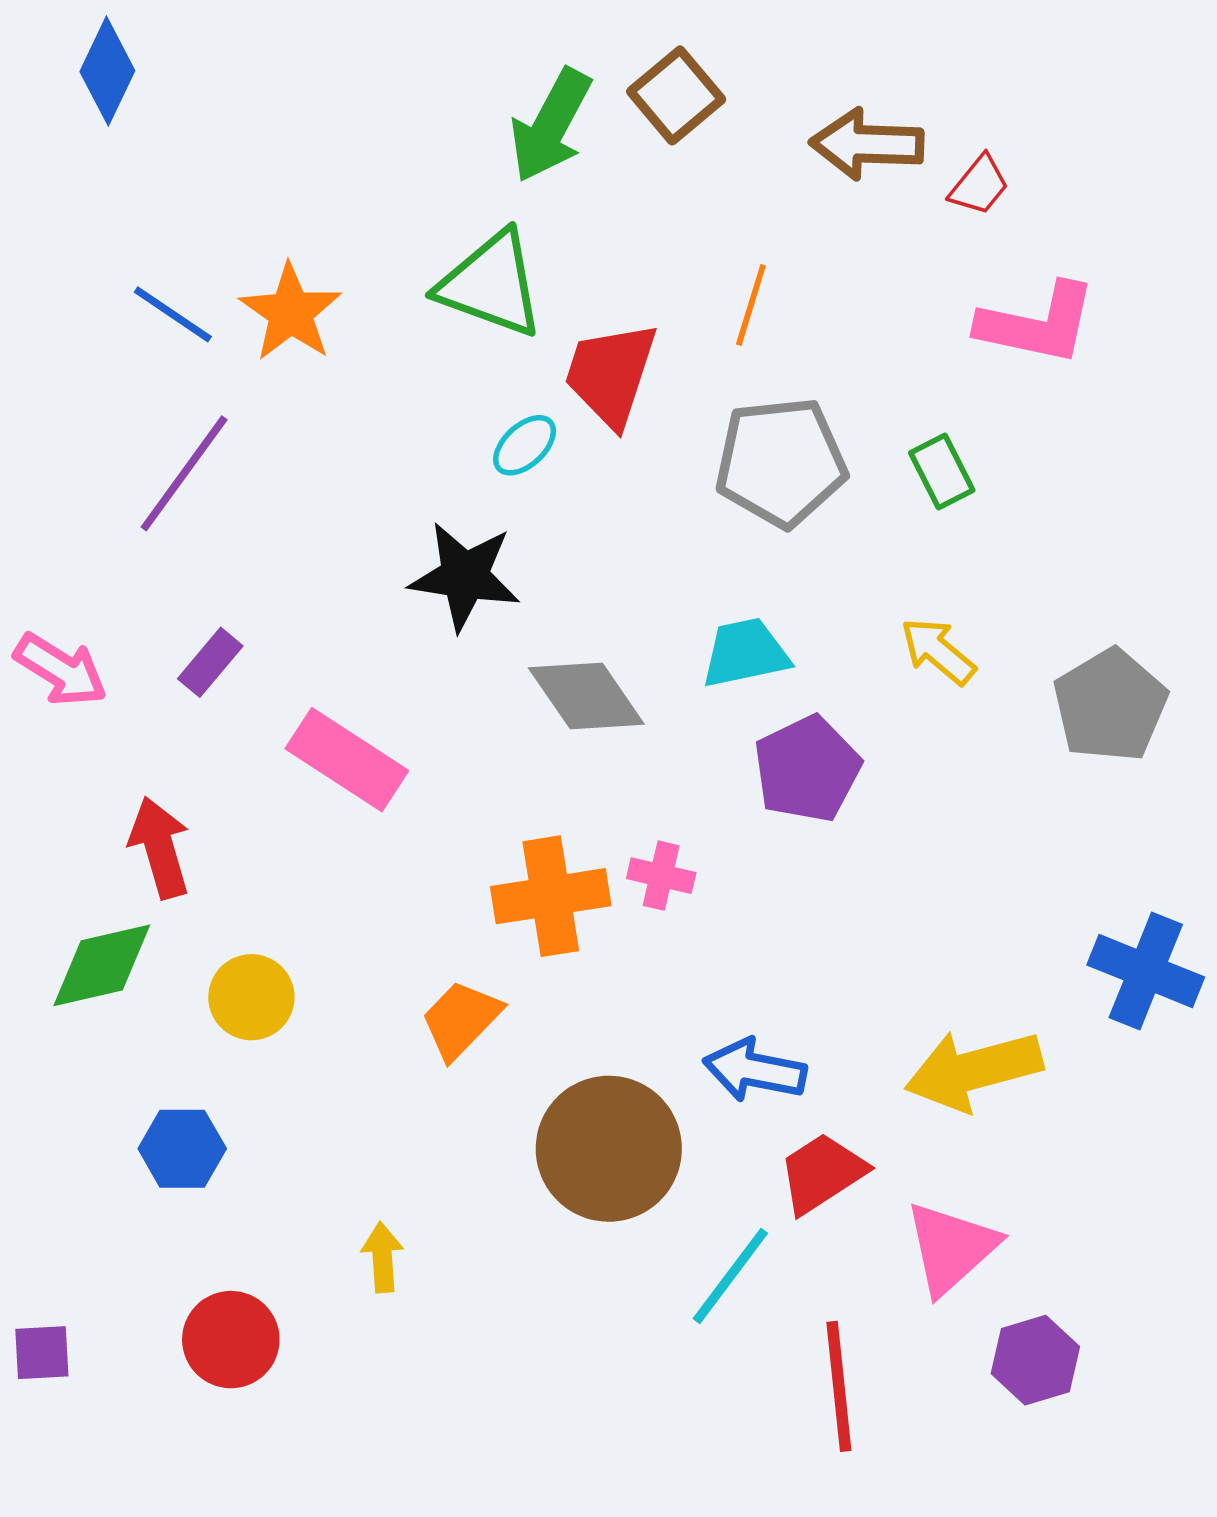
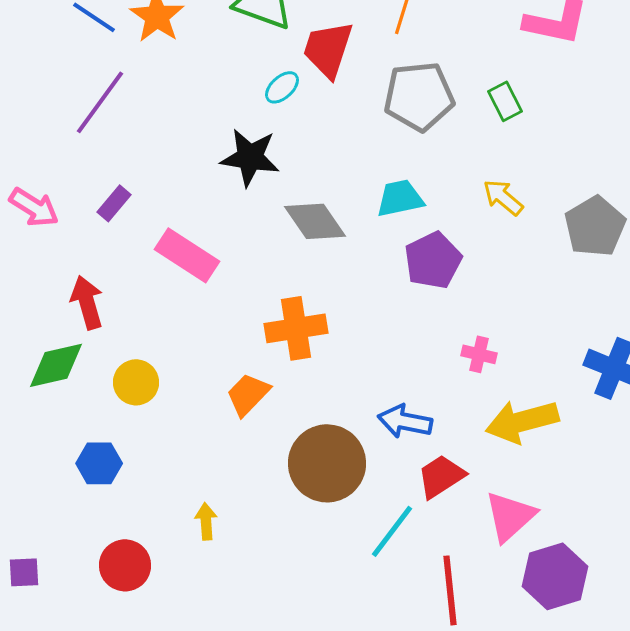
pink cross: (661, 876) -> (479, 354), moved
purple hexagon: (1035, 1360) -> (555, 576), size x1.4

